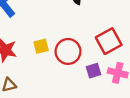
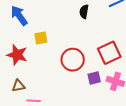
yellow square: (41, 46) -> (41, 38), moved

